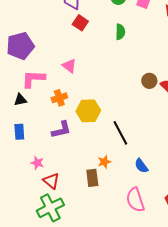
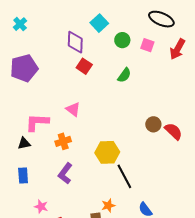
green semicircle: (120, 32) -> (124, 75), turned 35
purple pentagon: (20, 46) -> (24, 68), moved
yellow hexagon: (88, 111) -> (107, 152), moved
purple L-shape: (61, 130) -> (65, 173), turned 140

